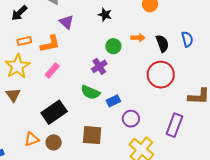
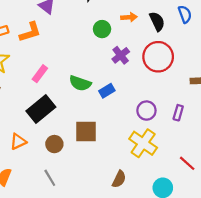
purple cross: (99, 66) -> (121, 55), moved
pink rectangle: (52, 70) -> (40, 74), moved
purple circle: (131, 119) -> (146, 111), moved
purple rectangle: (174, 125) -> (178, 113), size x0.6
brown circle: (54, 142) -> (54, 144), moved

